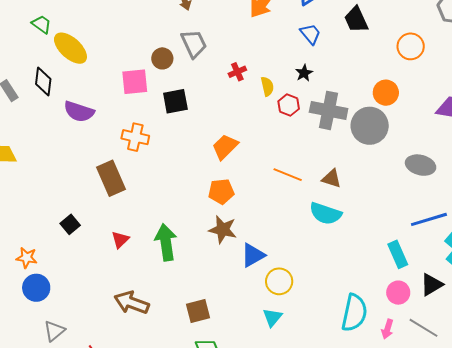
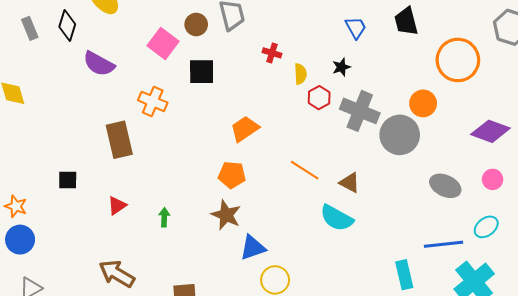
orange circle: (411, 46) -> (458, 60), size x1.5
red cross: (237, 72) -> (272, 53), turned 30
pink square: (135, 82) -> (163, 44), turned 32
black square: (70, 224) -> (68, 180), turned 30
green arrow: (166, 242) -> (164, 217), size x0.5

